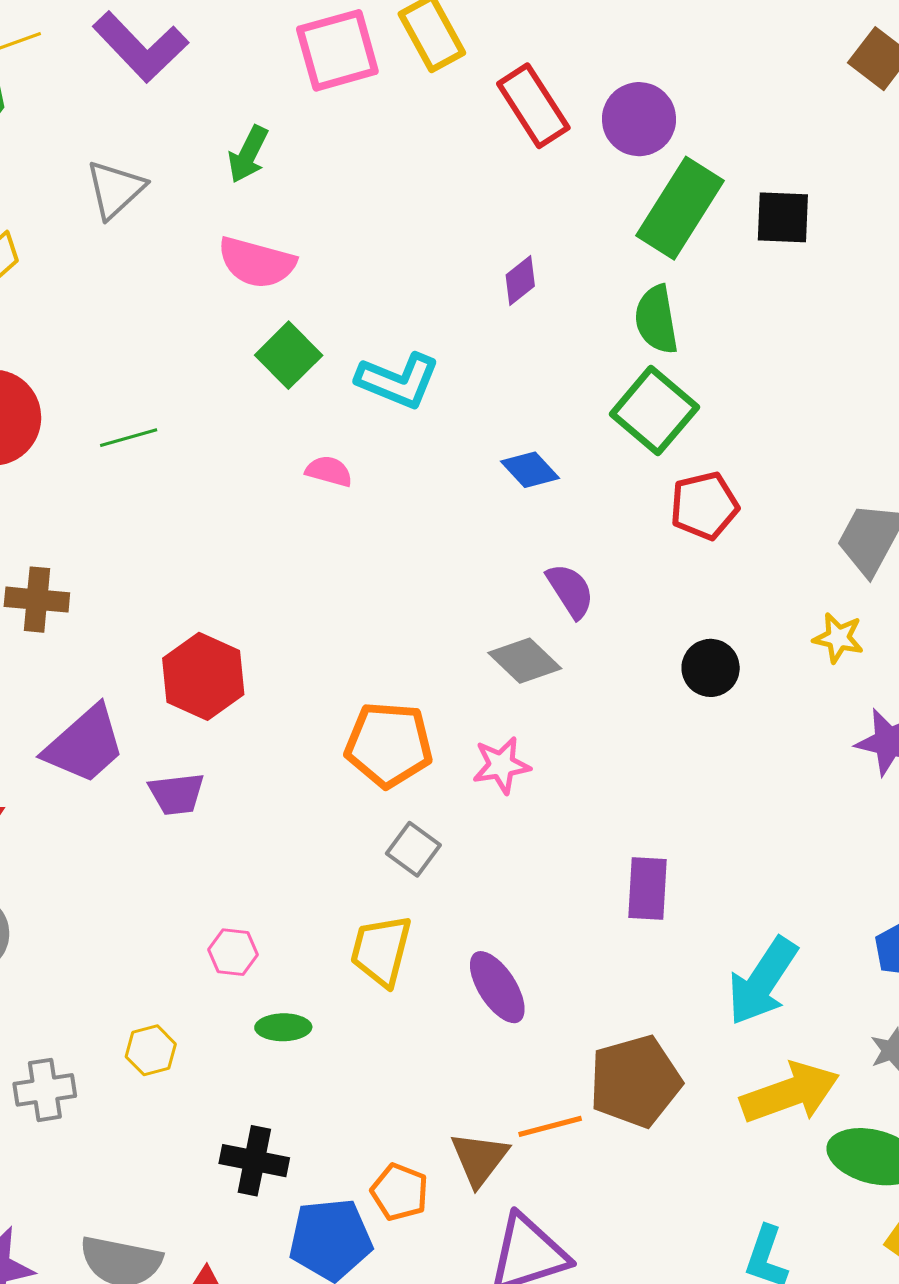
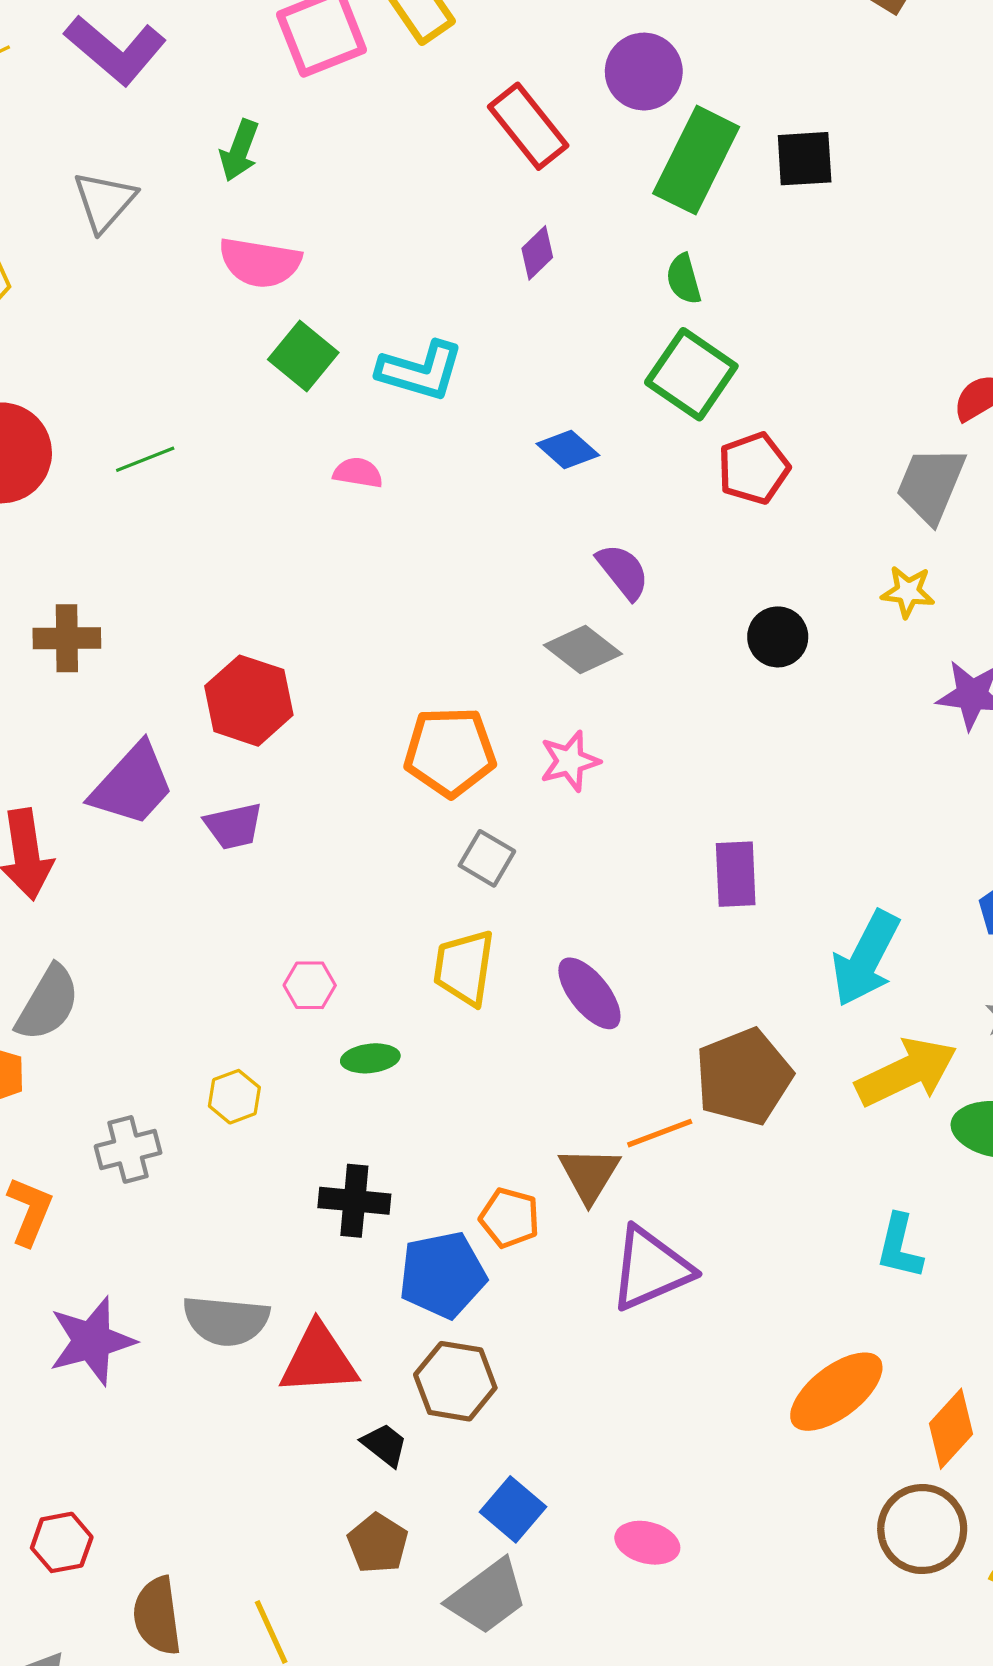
red rectangle: (533, 106) -> (528, 126), moved
green semicircle: (656, 320) -> (684, 279), size x0.7

